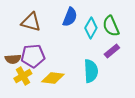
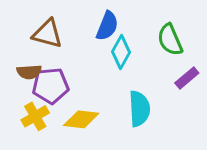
cyan diamond: (91, 28) -> (121, 52), moved
purple rectangle: (112, 51) -> (187, 78), moved
brown semicircle: (13, 59) -> (29, 72), moved

